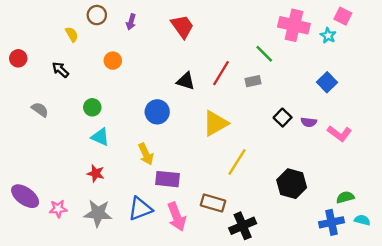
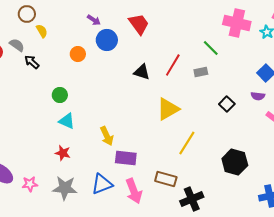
brown circle: (97, 15) -> (27, 14), moved
purple arrow: (131, 22) -> (94, 20), turned -72
gray semicircle: (40, 110) -> (17, 45), moved
blue circle: (157, 112) -> (107, 40), moved
purple semicircle: (309, 122) -> (258, 96), moved

